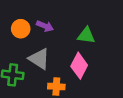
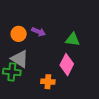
gray triangle: (39, 59) -> (20, 59), moved

